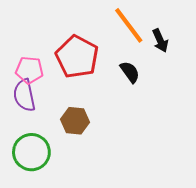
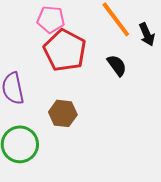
pink pentagon: (29, 70) -> (51, 19), moved

